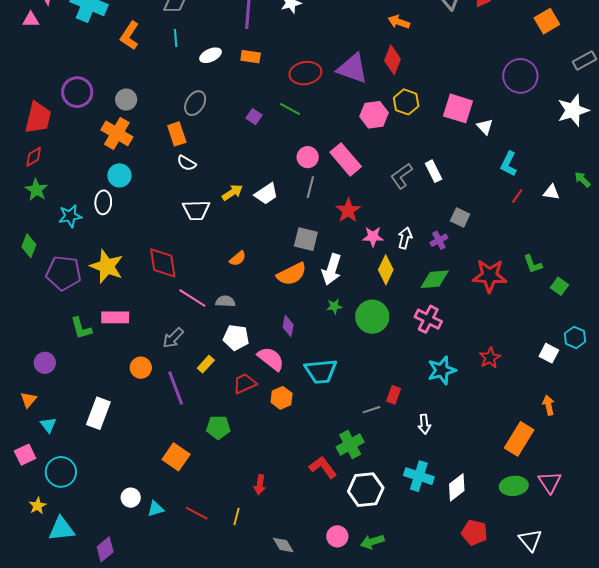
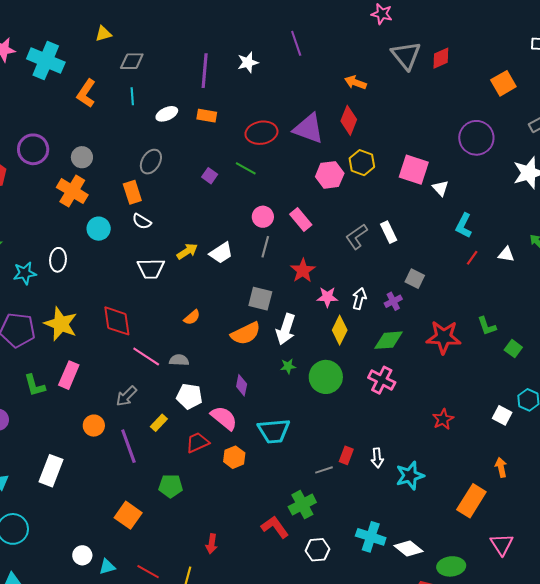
pink rectangle: (346, 159) -> (301, 219), size x0.7
cyan circle: (119, 175) -> (99, 229), moved
pink rectangle: (115, 317) -> (69, 375), turned -68
cyan star: (442, 370) -> (410, 476), moved
white arrow: (424, 424) -> (377, 458), moved
green ellipse: (514, 486) -> (451, 566), moved
white diamond: (457, 487) -> (409, 549), turned 76
white hexagon: (366, 490) -> (317, 550), size x0.7

